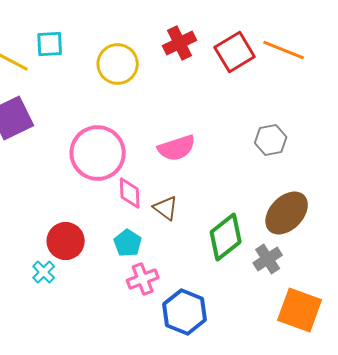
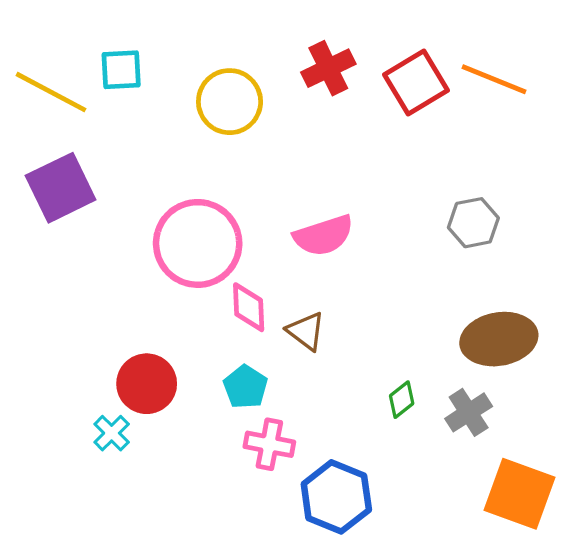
brown ellipse: (287, 213) -> (499, 339), turned 36
green diamond: (226, 237) -> (402, 400), moved, size x0.5
pink cross: (143, 279) -> (269, 444), turned 32

